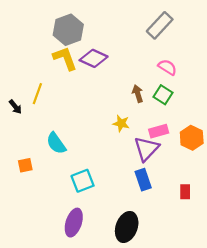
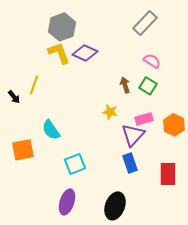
orange square: (25, 165) -> (23, 150), size x1.6
red rectangle: (185, 192) -> (168, 174), size x1.6

